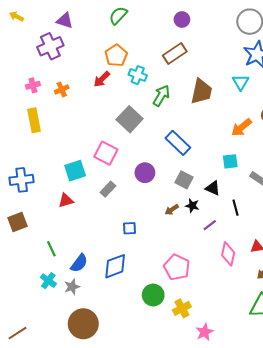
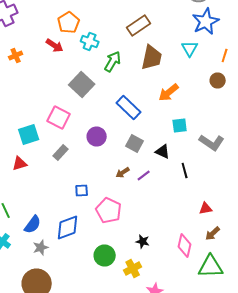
brown rectangle: (175, 53) -> (139, 26), moved
red arrow: (102, 79) -> (55, 46), turned -102
orange arrow: (242, 127) -> (169, 92), moved
black star: (192, 206) -> (143, 242), moved
purple line: (210, 225) -> (144, 176), moved
pink diamond: (228, 254) -> (185, 246), moved
pink pentagon: (177, 267) -> (109, 210), moved
gray star: (72, 287) -> (41, 248), moved

